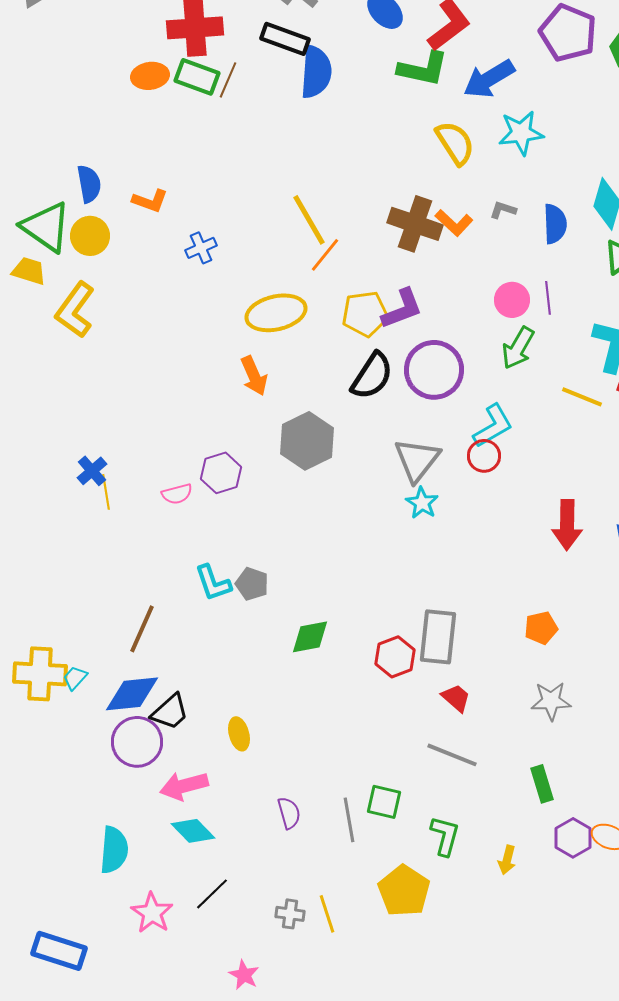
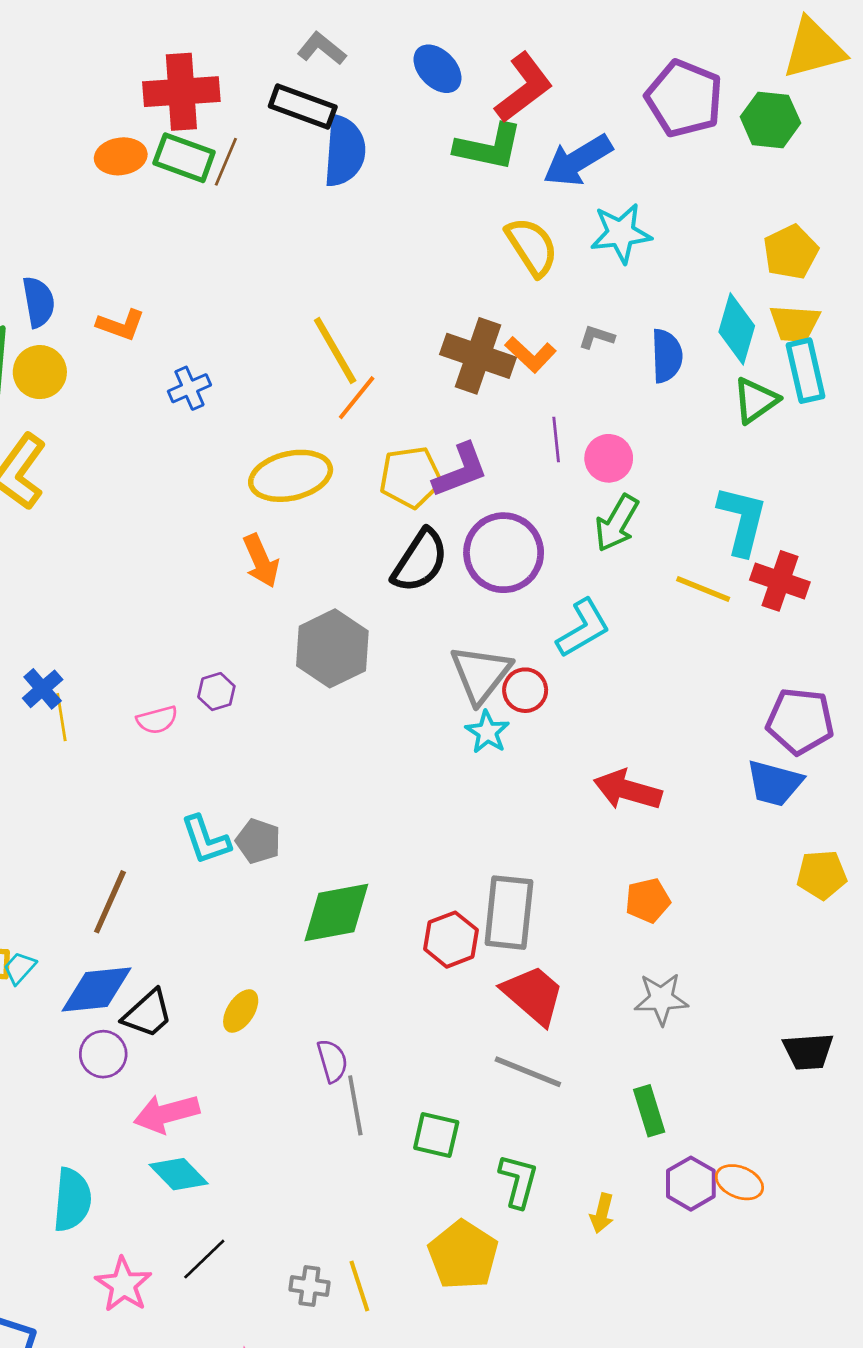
purple line: (548, 298) -> (556, 439), moved
red circle: (484, 456) -> (525, 690), moved
purple hexagon: (221, 473) -> (216, 692), size x0.7
red arrow: (567, 525) -> (628, 790), moved, turned 105
green diamond: (310, 637) -> (336, 913), size x1.4
red trapezoid: (456, 698) -> (533, 995), size x1.6
yellow ellipse: (239, 734) -> (241, 1011), moved, turned 48
purple circle: (137, 742) -> (103, 1054), size x0.7
purple semicircle: (289, 813) -> (332, 1061), moved
gray line: (349, 820) -> (355, 1105), moved

